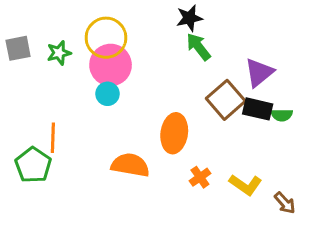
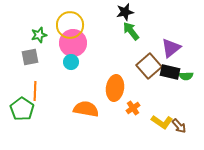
gray square: (18, 48) -> (30, 57), moved
orange cross: (200, 177) -> (133, 108), moved
brown arrow: (285, 203) -> (179, 126), moved

